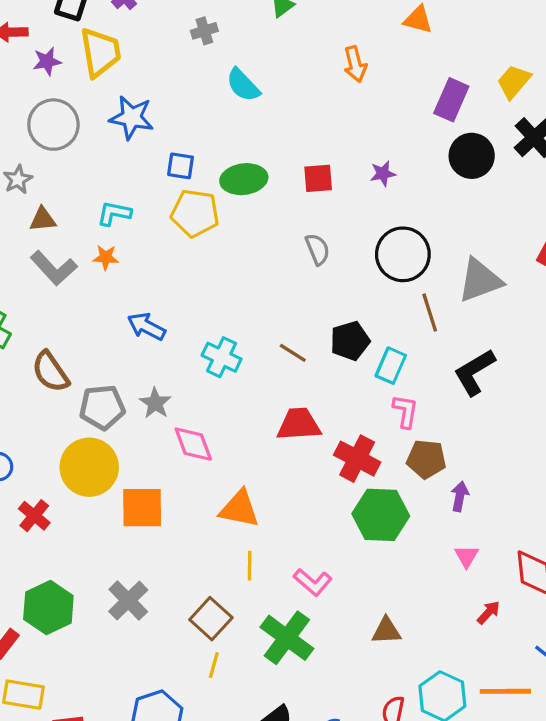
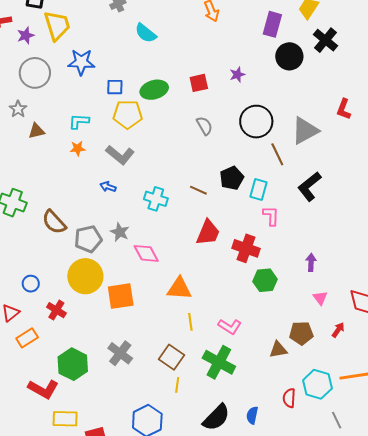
gray L-shape: (54, 268) -> (120, 155), moved
blue arrow: (146, 327) -> (108, 187), size x0.7
red trapezoid: (299, 424) -> (208, 233), turned 124
brown pentagon: (426, 459) -> (301, 333), moved
green hexagon: (381, 515) -> (265, 280), size x0.7

